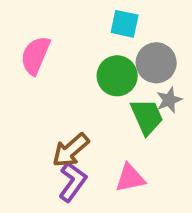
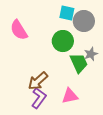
pink semicircle: (35, 55) -> (19, 30), turned -55
gray circle: (156, 63) -> (84, 21), moved

